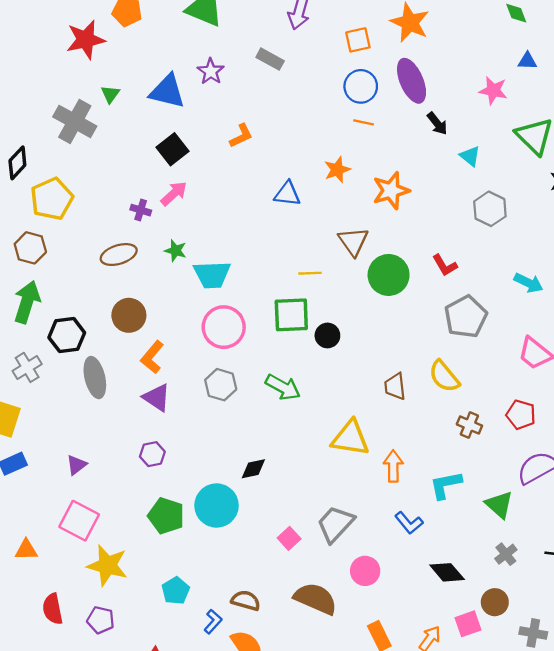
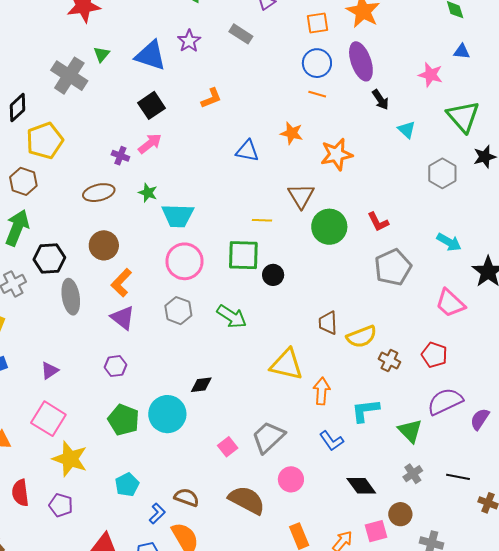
orange star: (337, 170) -> (292, 133), turned 30
gray hexagon: (490, 209) -> (442, 173), moved
yellow semicircle: (444, 376) -> (362, 337), moved, turned -76

